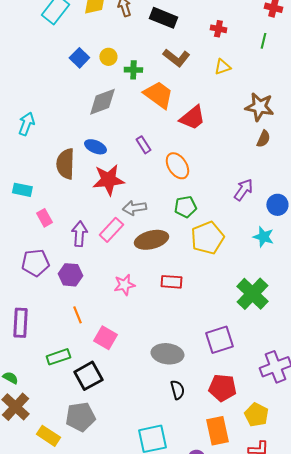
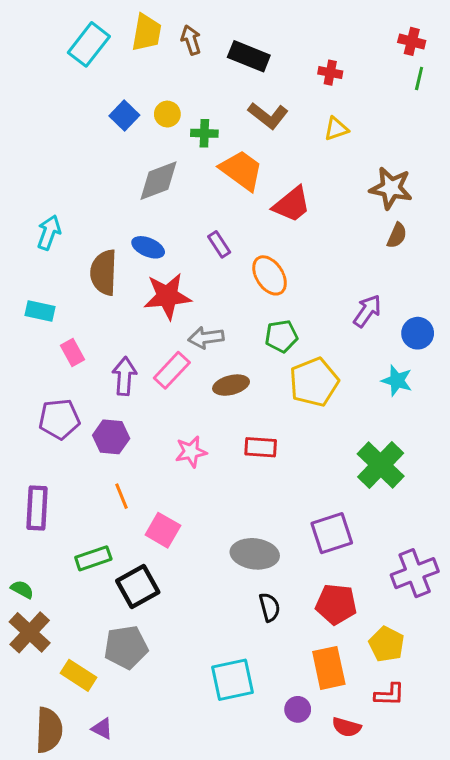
green line: (263, 41) -> (419, 78), moved
cyan arrow: (26, 124) -> (49, 233), moved
brown ellipse: (151, 240) -> (231, 385), size x0.7

